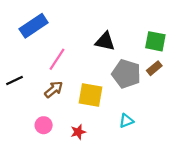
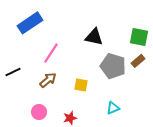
yellow square: (91, 95) -> (81, 85), size x0.6

